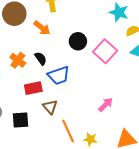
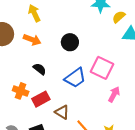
pink square: (105, 51) -> (102, 68), moved
orange cross: (18, 60) -> (21, 91), moved
blue trapezoid: (59, 75) -> (75, 78), moved

